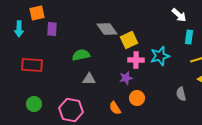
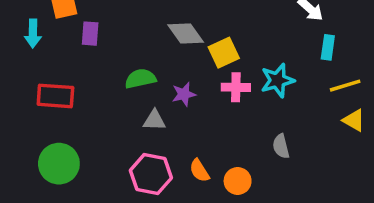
purple star: (126, 78) -> (184, 94), moved
gray semicircle: (181, 94) -> (281, 146), moved
orange circle: (137, 98) -> (238, 181), moved
green circle: (34, 104) -> (59, 164), size x1.5
pink hexagon: (71, 110) -> (151, 174), moved

